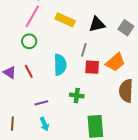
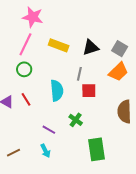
orange trapezoid: (115, 62) -> (118, 72), moved
green cross: (77, 95) -> (76, 120), turned 32
purple line: (41, 103) -> (49, 130), moved, turned 48
brown line: (12, 124) -> (14, 153), turned 64

